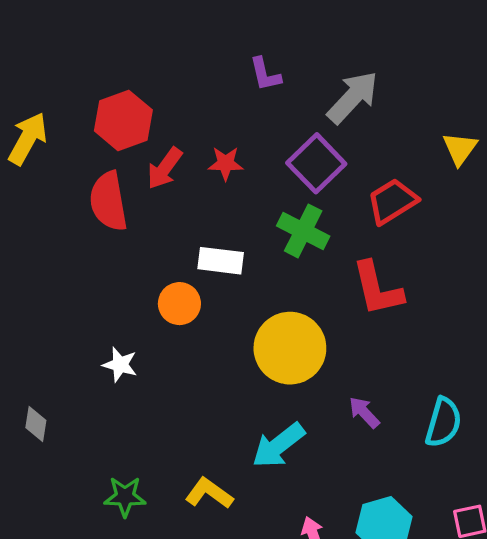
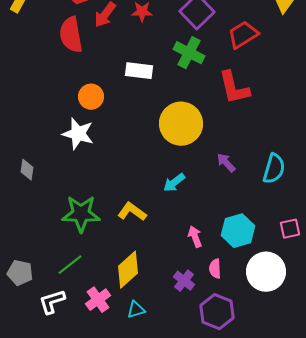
orange circle: (179, 304) -> (91, 97), moved
white star: (120, 365) -> (78, 134), size x1.5
cyan arrow: (278, 445) -> (174, 183), size x0.7
green star: (125, 497) -> (81, 214), size x1.5

